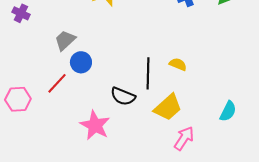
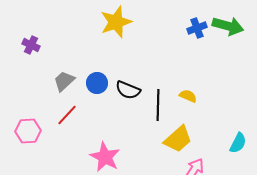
gray trapezoid: (65, 40) -> (64, 81), moved
blue circle: (81, 62) -> (97, 83), moved
black semicircle: (123, 96) -> (128, 90), moved

